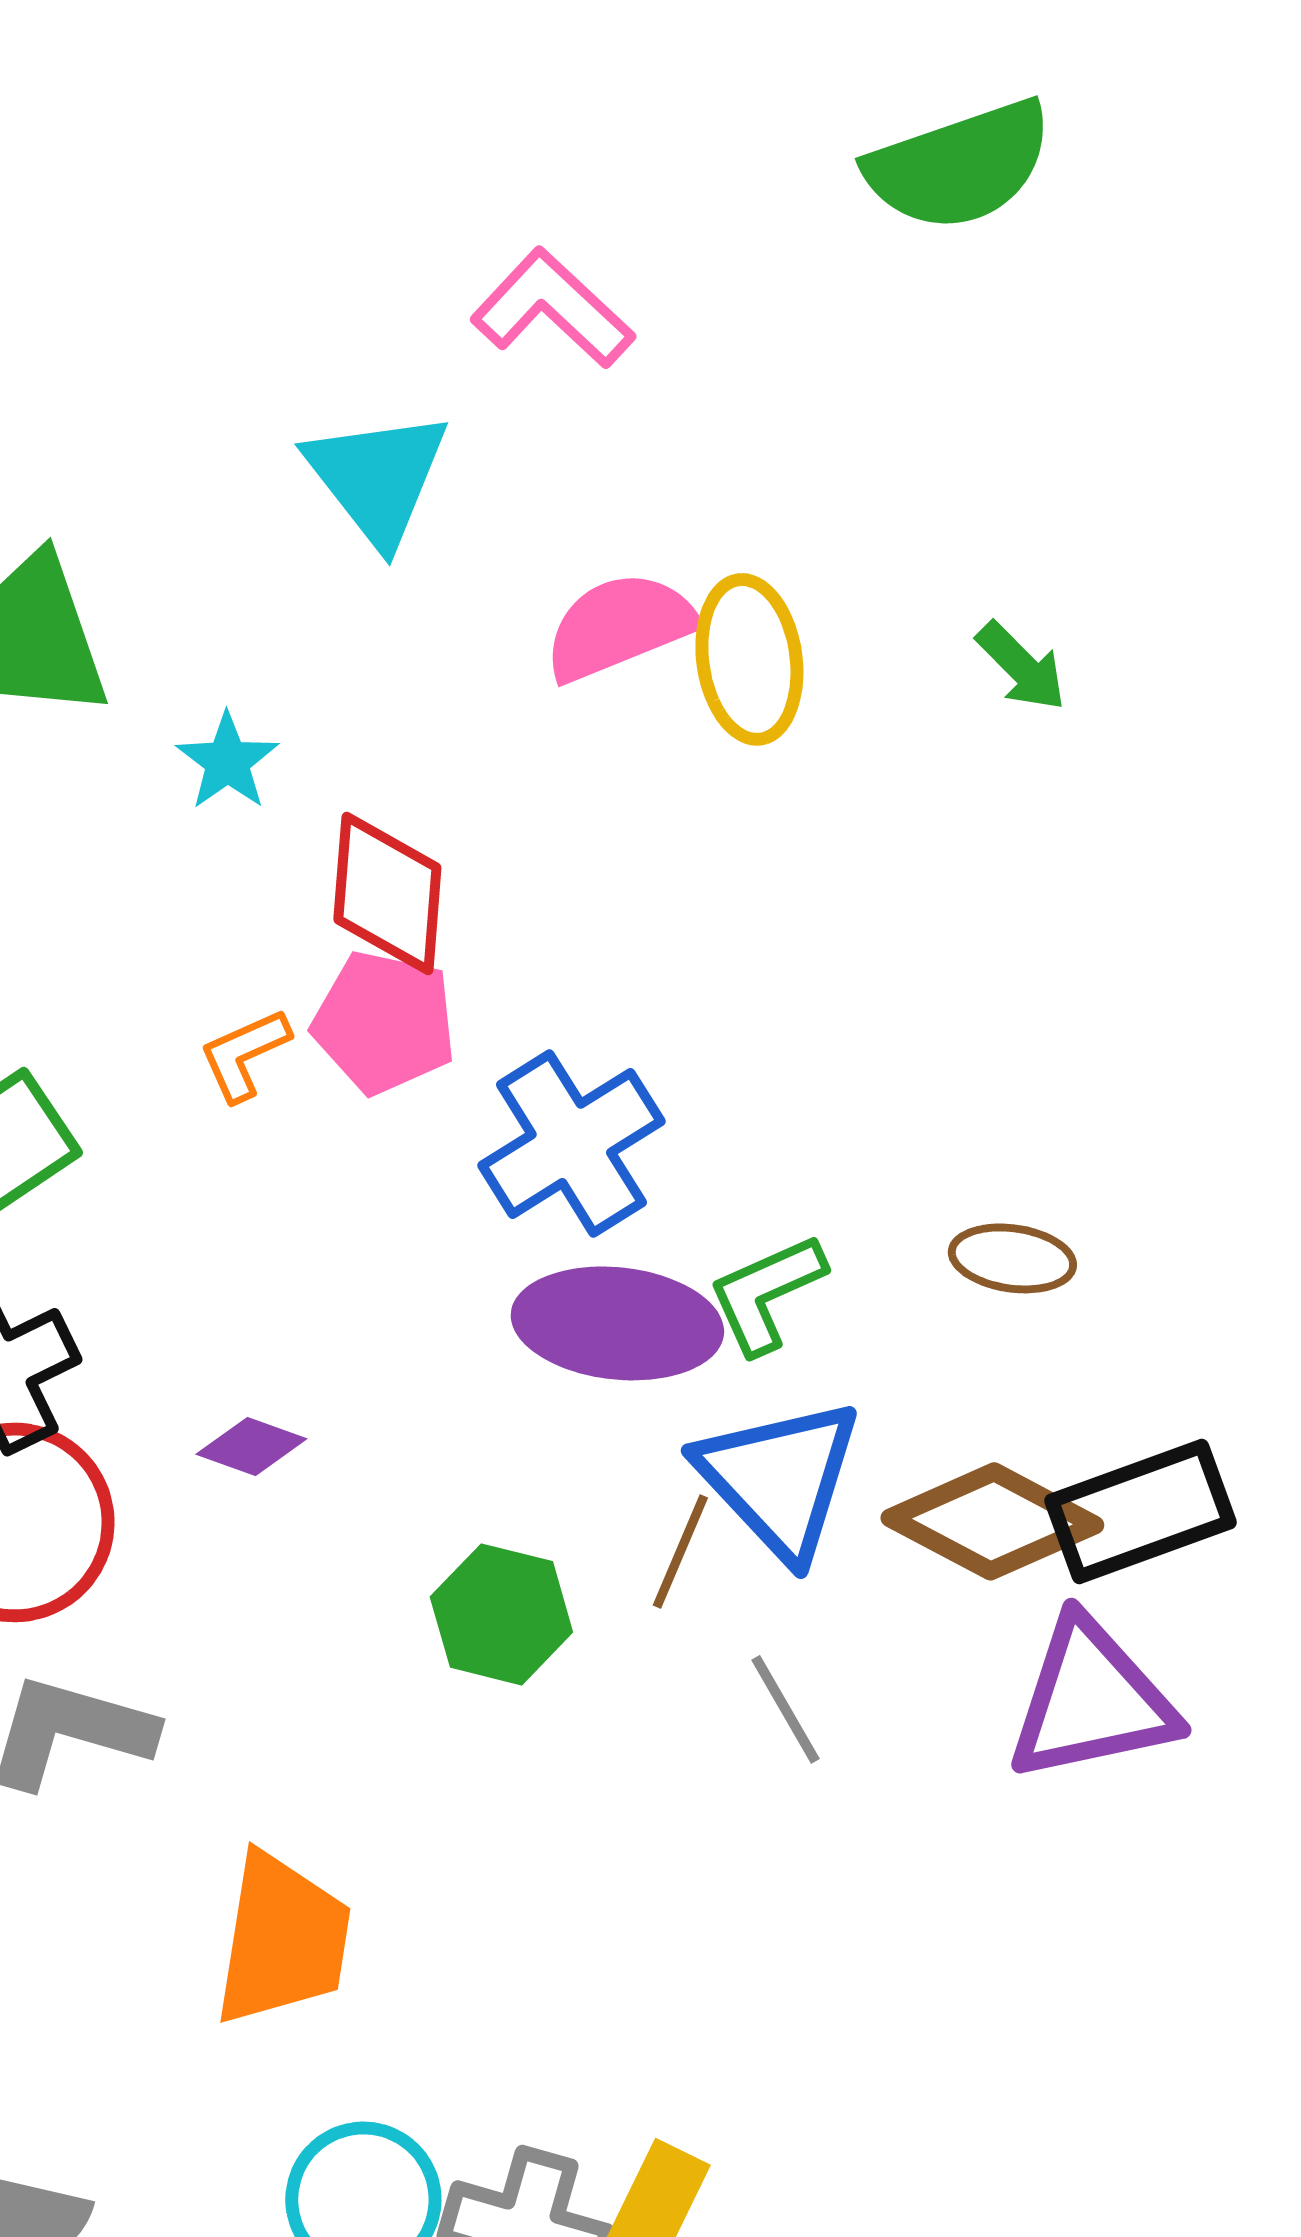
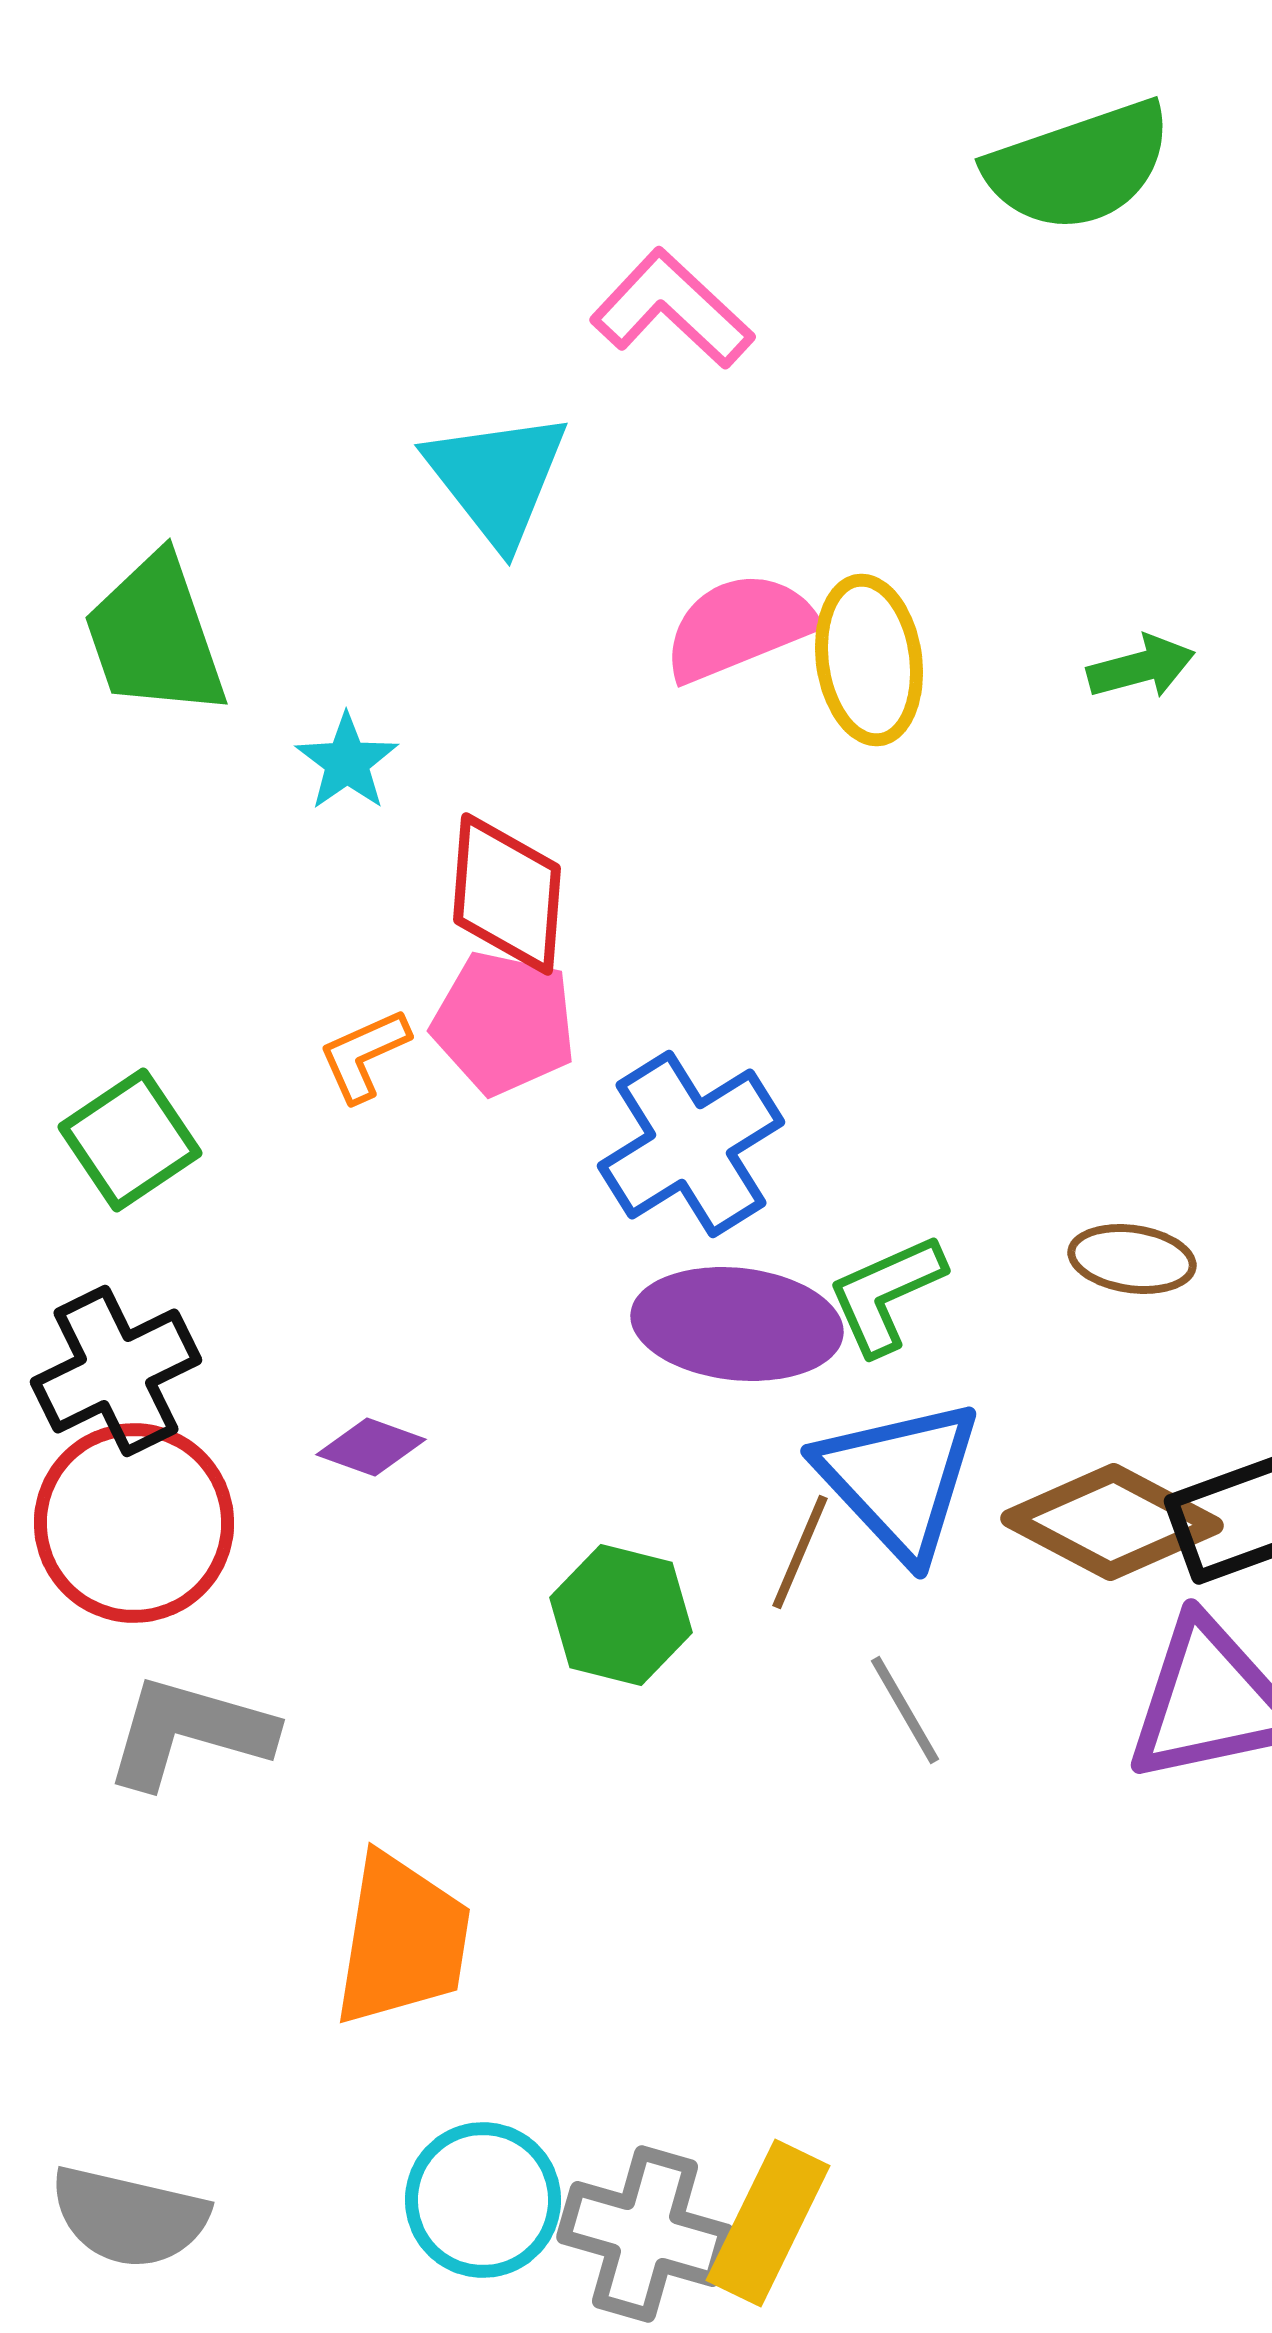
green arrow: (1021, 666) -> (1141, 667), turned -60

